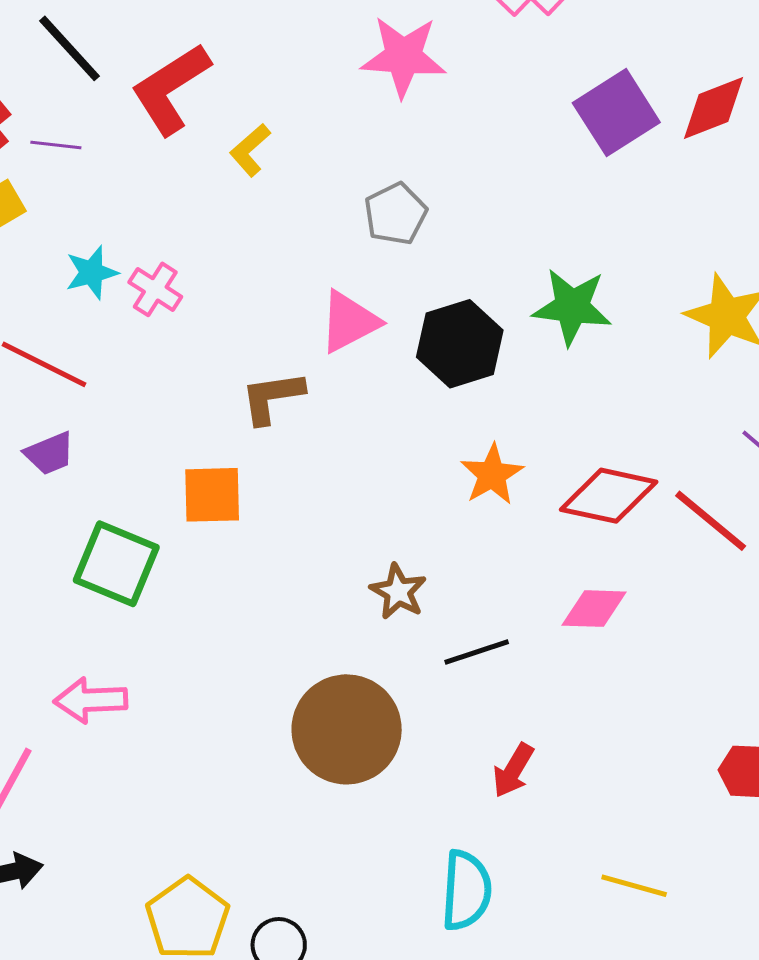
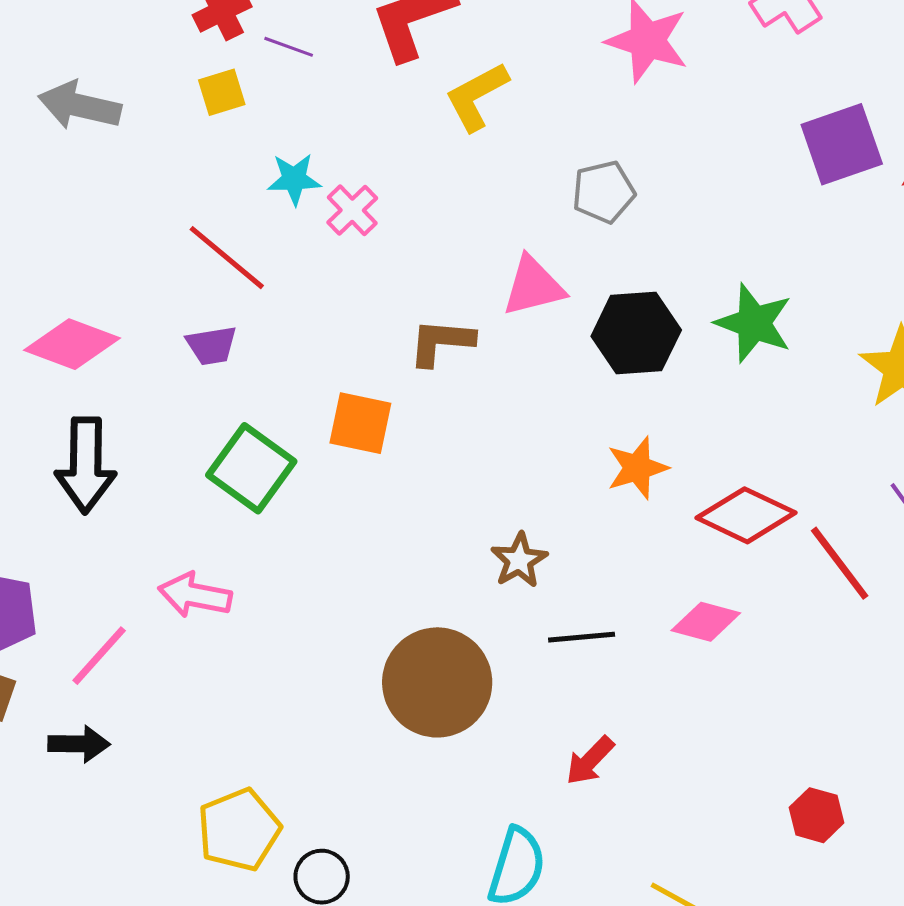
yellow L-shape: (250, 150) -> (477, 96), size x1.4

